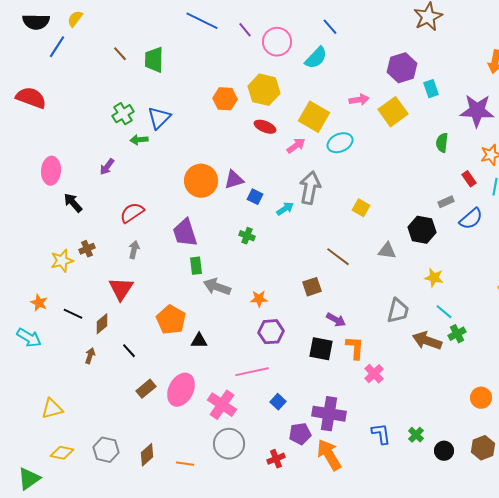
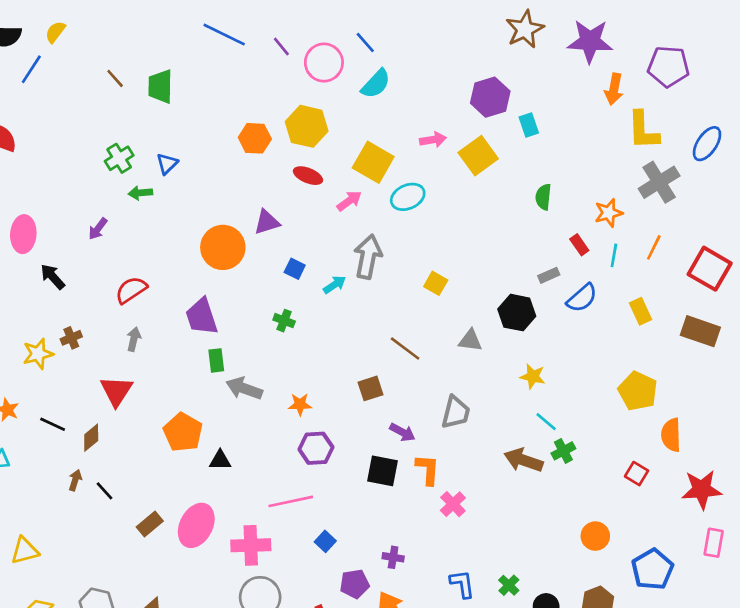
blue line: (330, 27) -> (365, 43), moved
purple star: (477, 111) -> (590, 41), moved
blue triangle: (159, 118) -> (167, 164), size x0.7
purple triangle: (234, 180) -> (267, 222), moved
gray trapezoid: (398, 311) -> (456, 412), moved
black line: (129, 351) -> (104, 491), moved
pink cross: (222, 405) -> (251, 545), turned -36
purple cross: (329, 414) -> (393, 557), size x0.5

